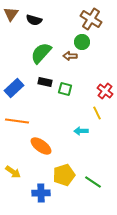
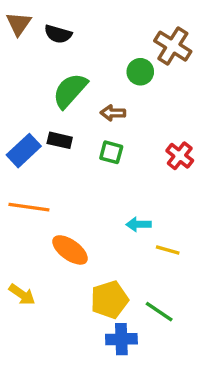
brown cross: (91, 19) -> (173, 46), moved
brown arrow: (70, 56) -> (113, 113), moved
black rectangle: (45, 82) -> (60, 140), moved
yellow line: (97, 113) -> (168, 250), moved, turned -48
blue cross: (41, 193) -> (121, 339), moved

